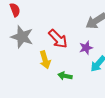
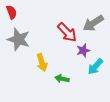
red arrow: (58, 39) -> (67, 32), moved

